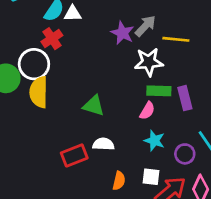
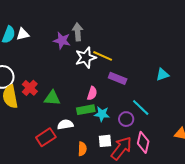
gray arrow: (145, 26) -> (78, 32), turned -36
red cross: (52, 39) -> (30, 88), moved
yellow line: (176, 39) -> (103, 56), moved, turned 30
green rectangle: (159, 91) -> (86, 110), moved
purple rectangle: (185, 98) -> (118, 78), turned -42

